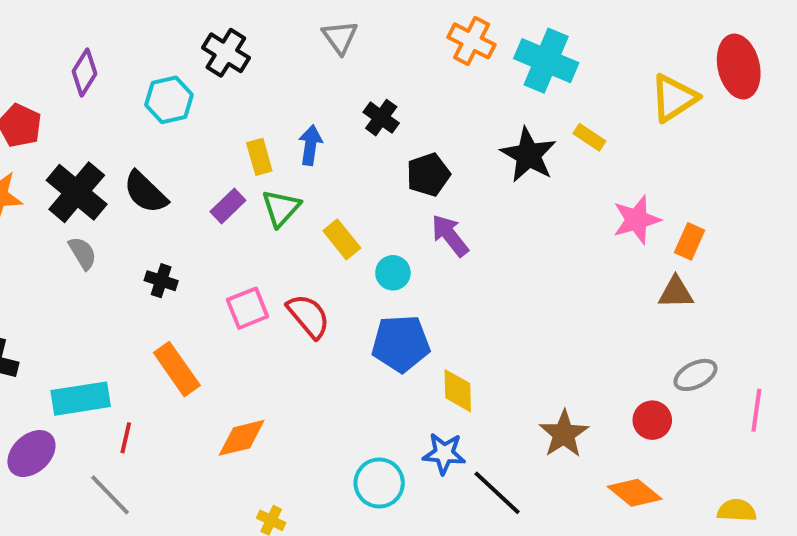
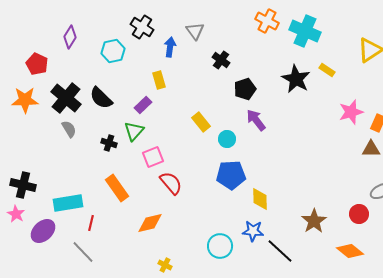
gray triangle: (340, 37) -> (195, 31), moved
blue arrow: (310, 145) -> (170, 47), moved
green triangle: (281, 208) -> (134, 131), moved
red semicircle: (308, 316) -> (171, 183), moved

